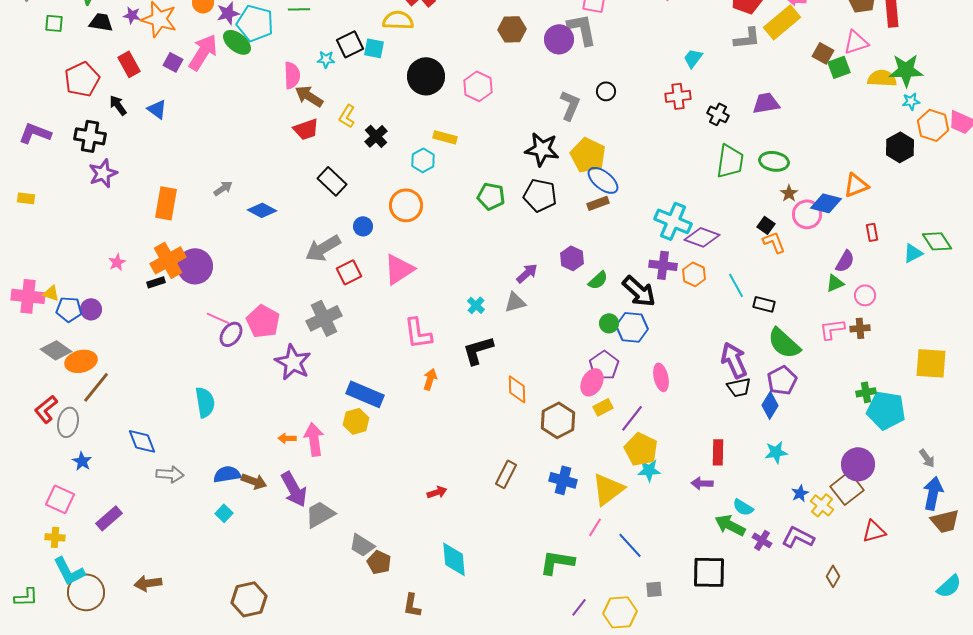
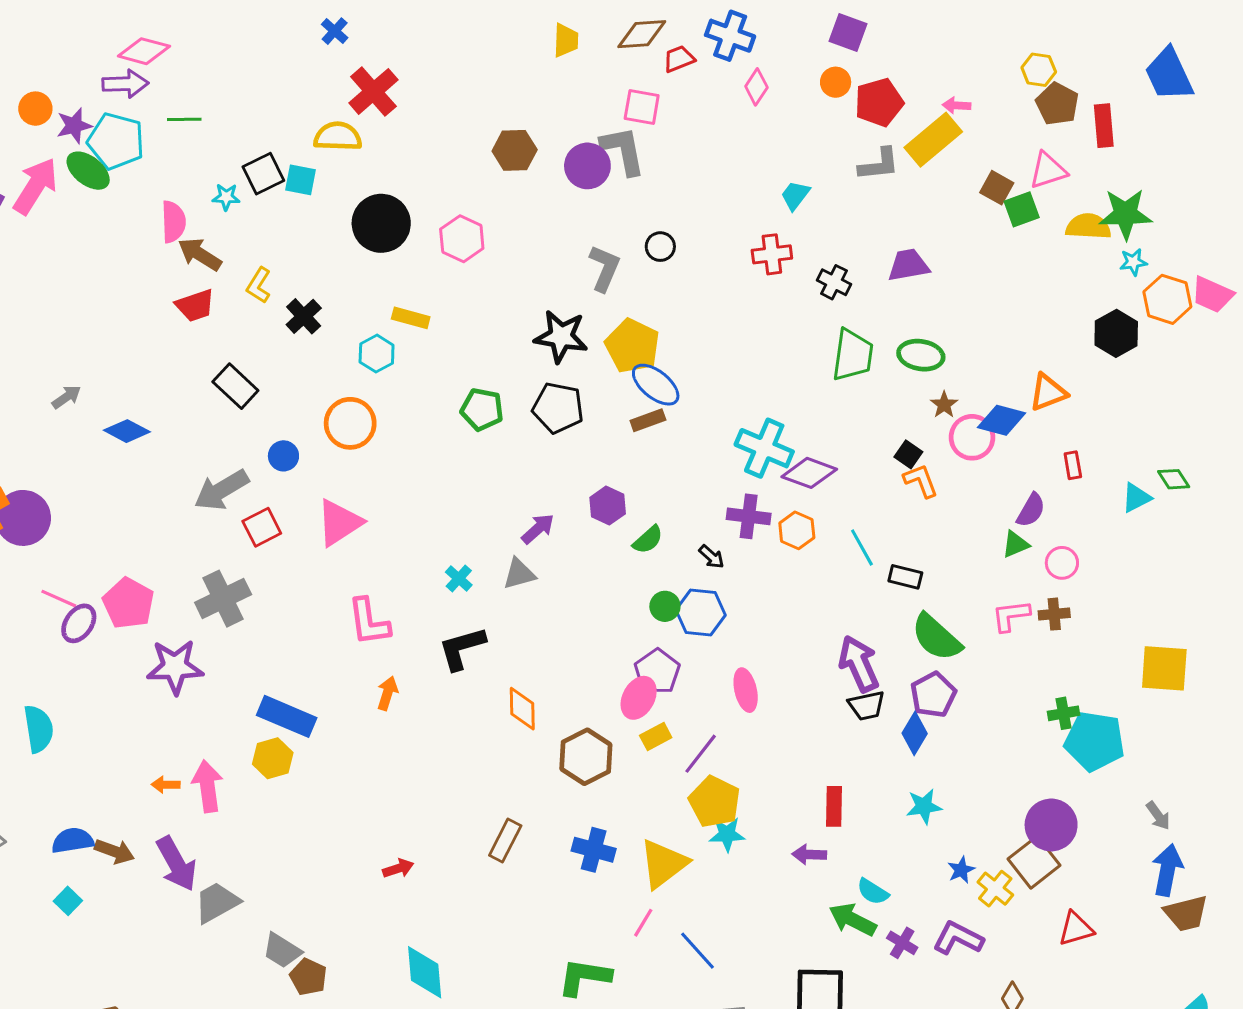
green diamond: (937, 241) -> (1174, 479), size x0.7
black arrow: (639, 291) -> (711, 557), size x0.5
purple star: (293, 362) -> (175, 667), turned -30

